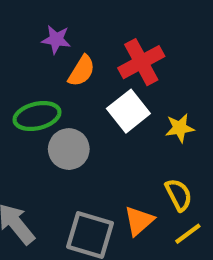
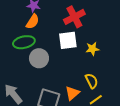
orange semicircle: (82, 71) -> (33, 22), moved
white square: (128, 111) -> (68, 40), turned 30

